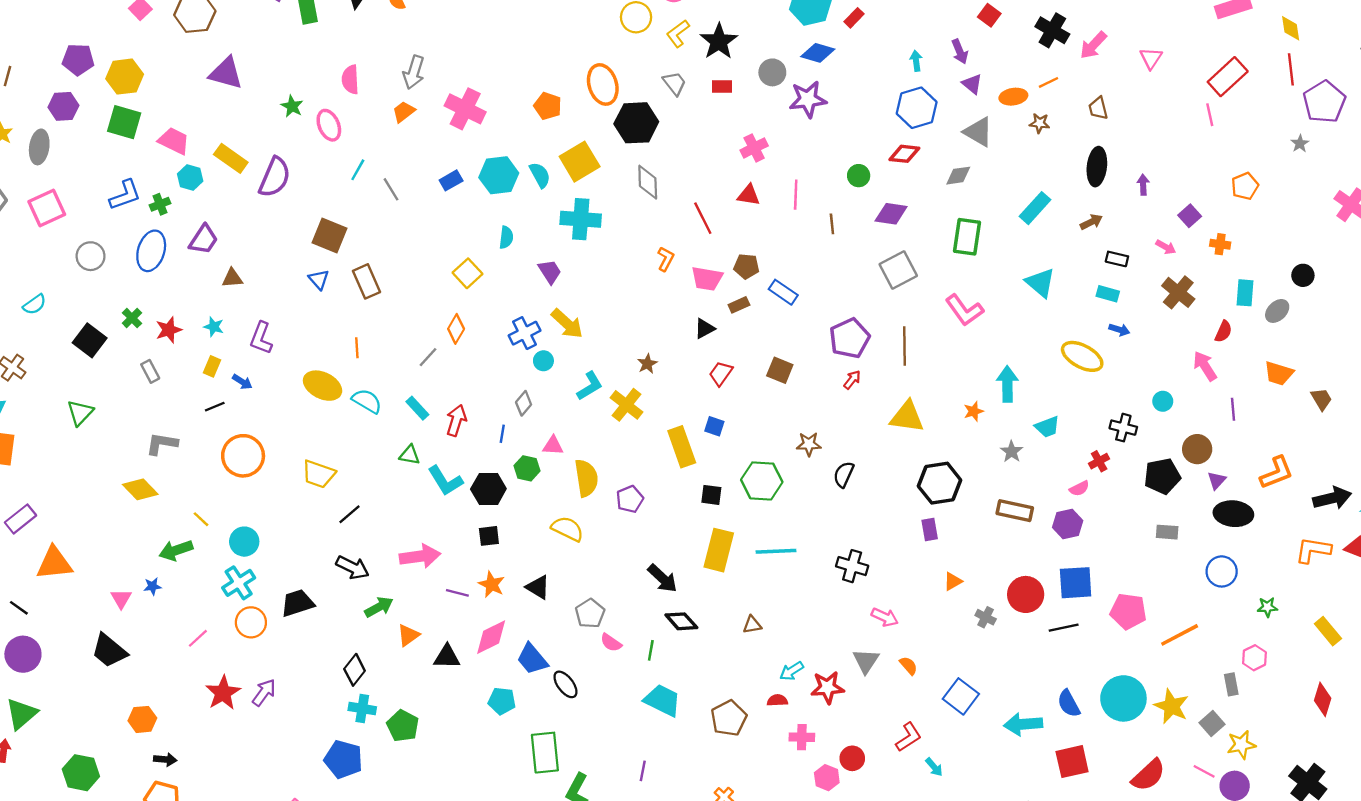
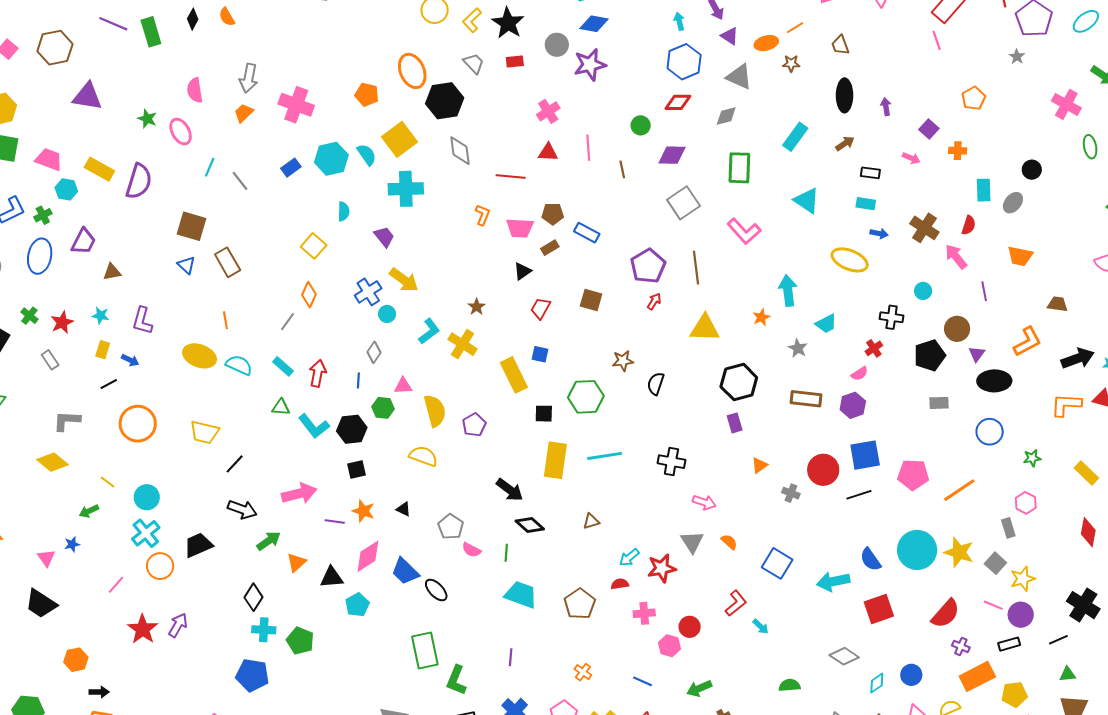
red line: (703, 218) -> (511, 176), turned -52
brown cross: (1178, 292) -> (924, 228), moved
brown trapezoid: (1321, 399) -> (1058, 304), moved, turned -45
green arrow: (176, 550) -> (89, 511), size x0.7
black triangle: (538, 587) -> (403, 509), size x0.7
cyan pentagon: (502, 701) -> (357, 605), moved, turned -30

